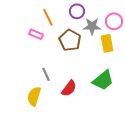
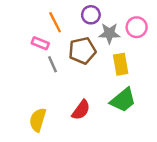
brown pentagon: (70, 40) -> (82, 51), turned 30
yellow rectangle: (107, 43) -> (121, 64), moved
gray line: (46, 74) -> (53, 64), moved

